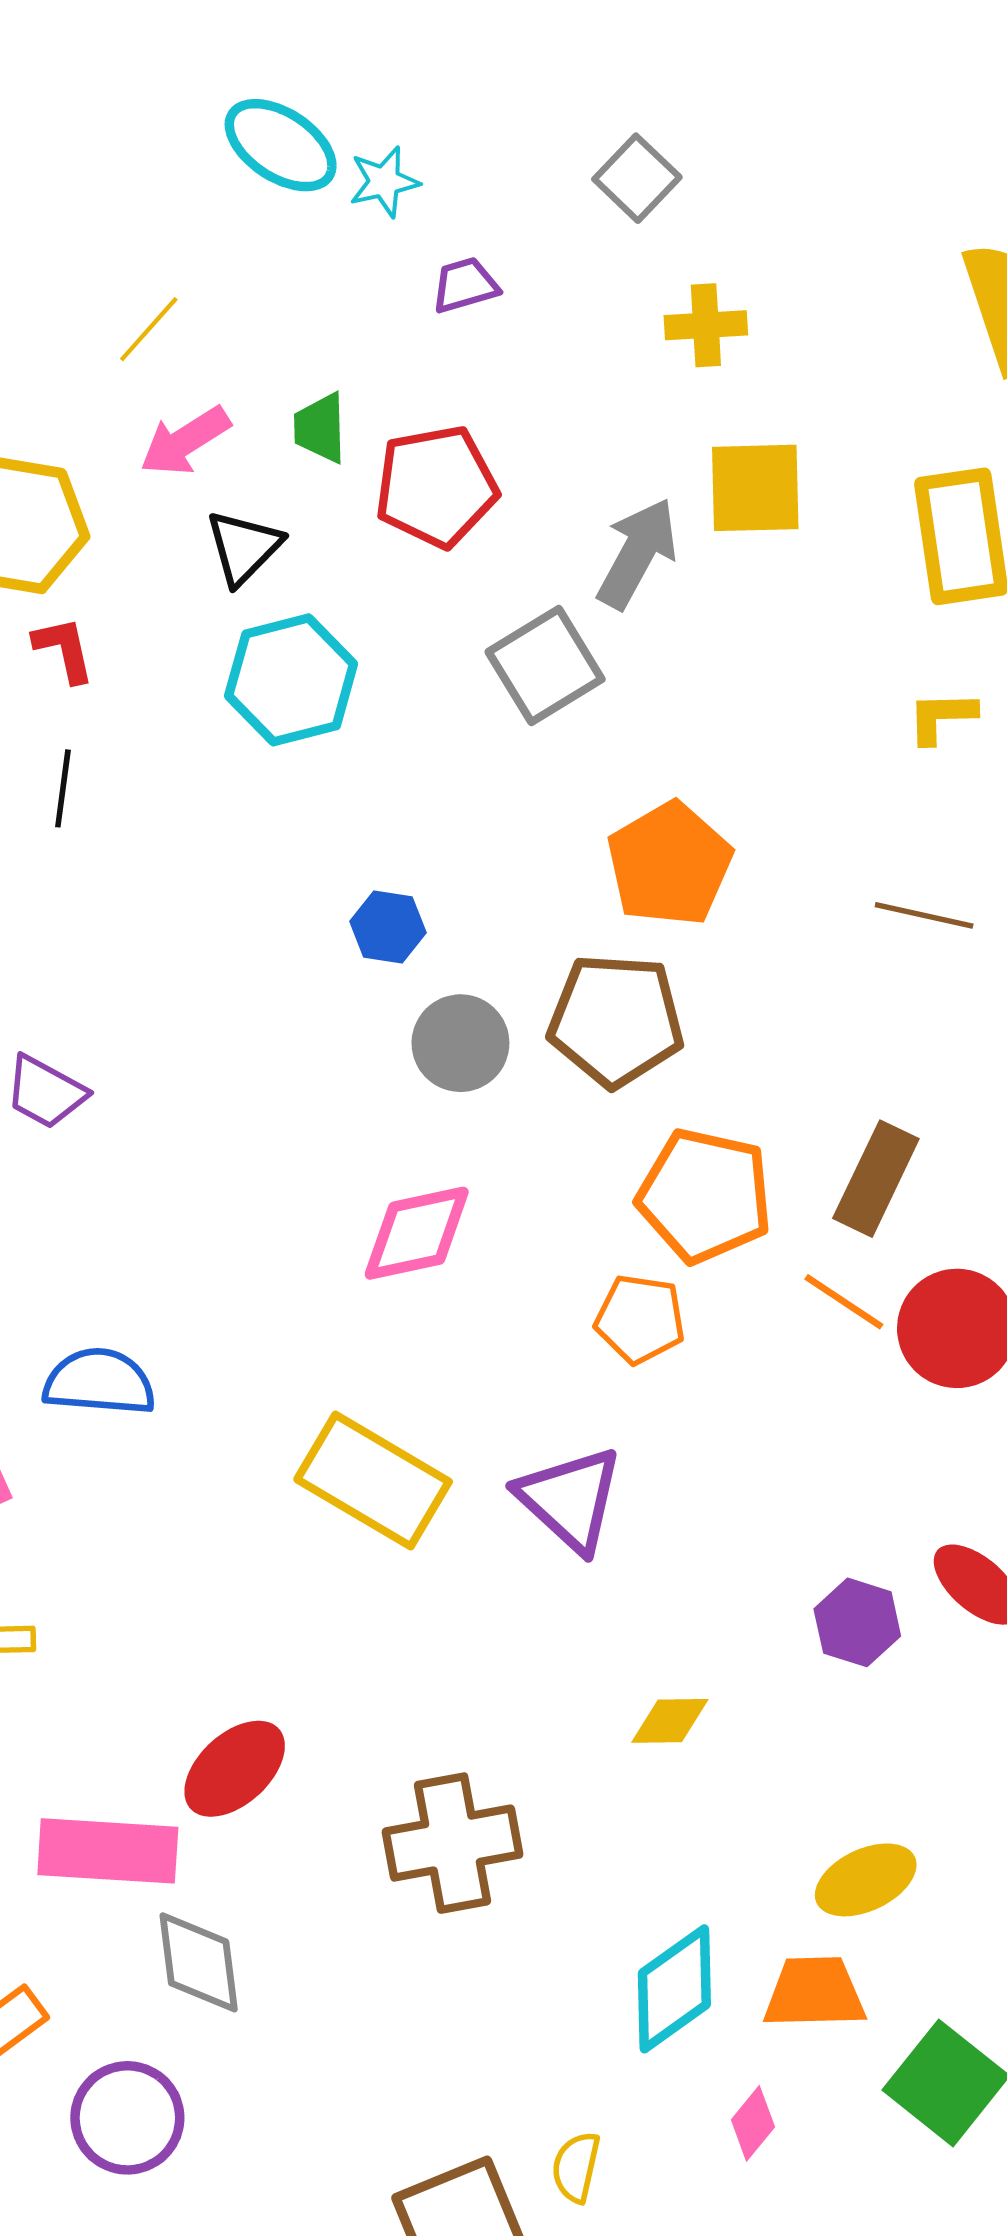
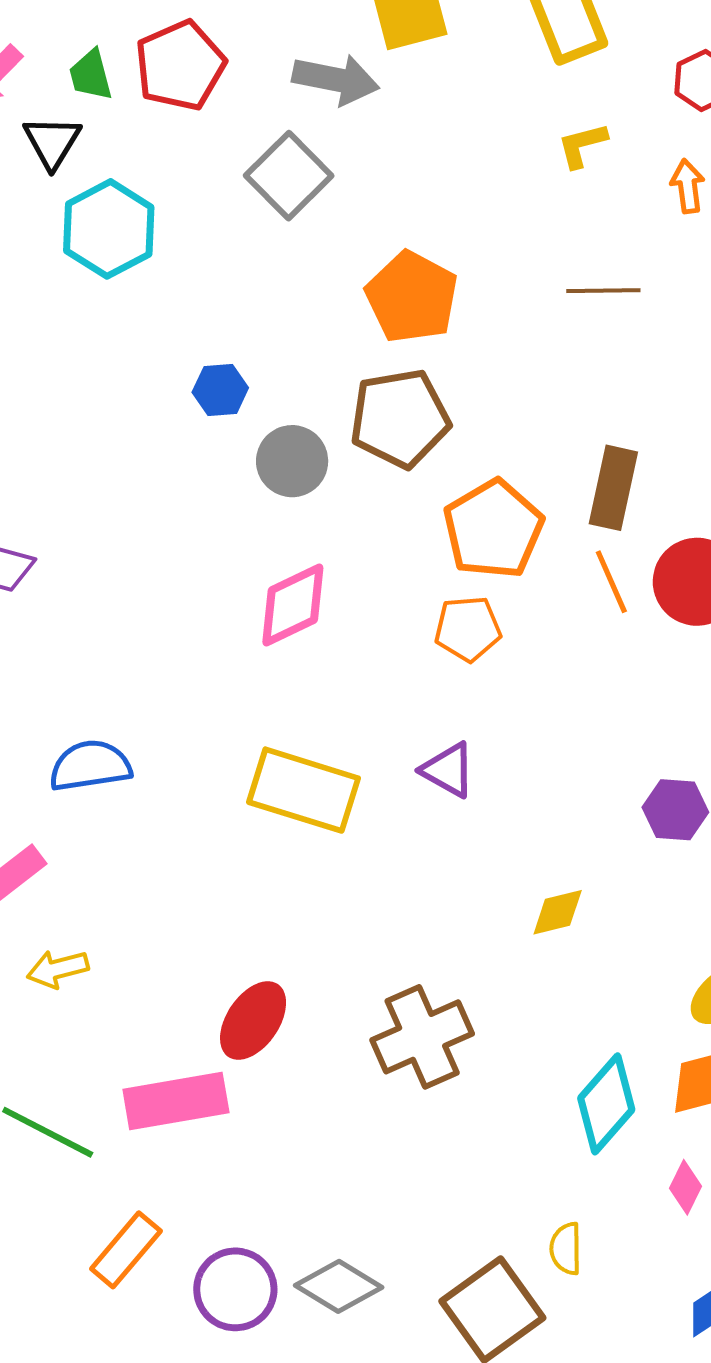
green trapezoid: (320, 428) -> (91, 75), moved
gray arrow: (637, 553) -> (336, 79), turned 86
orange pentagon: (705, 1196) -> (493, 529), turned -30
orange line: (844, 1302) -> (611, 582), turned 46
purple triangle: (570, 1499) -> (448, 770), size x0.7
gray diamond: (199, 1962) -> (339, 1286), moved, turned -38

